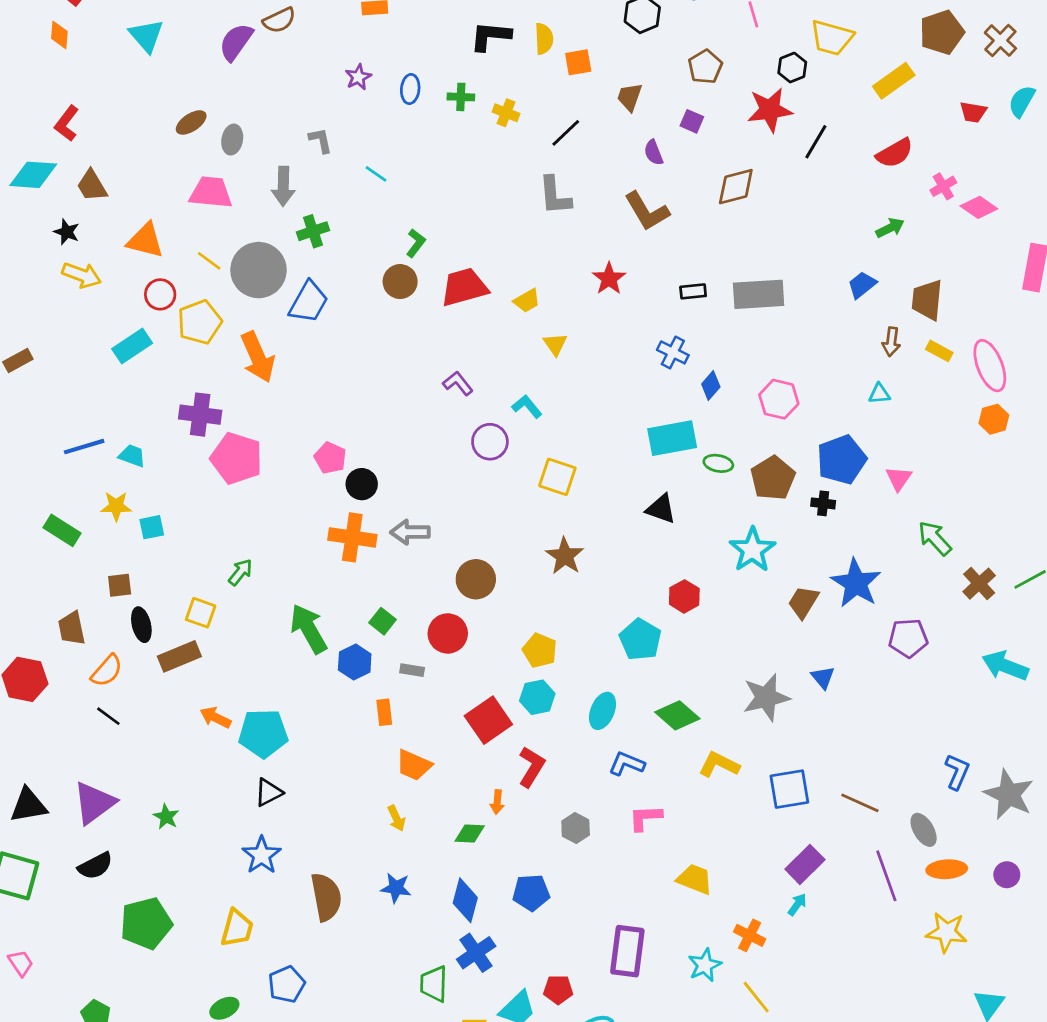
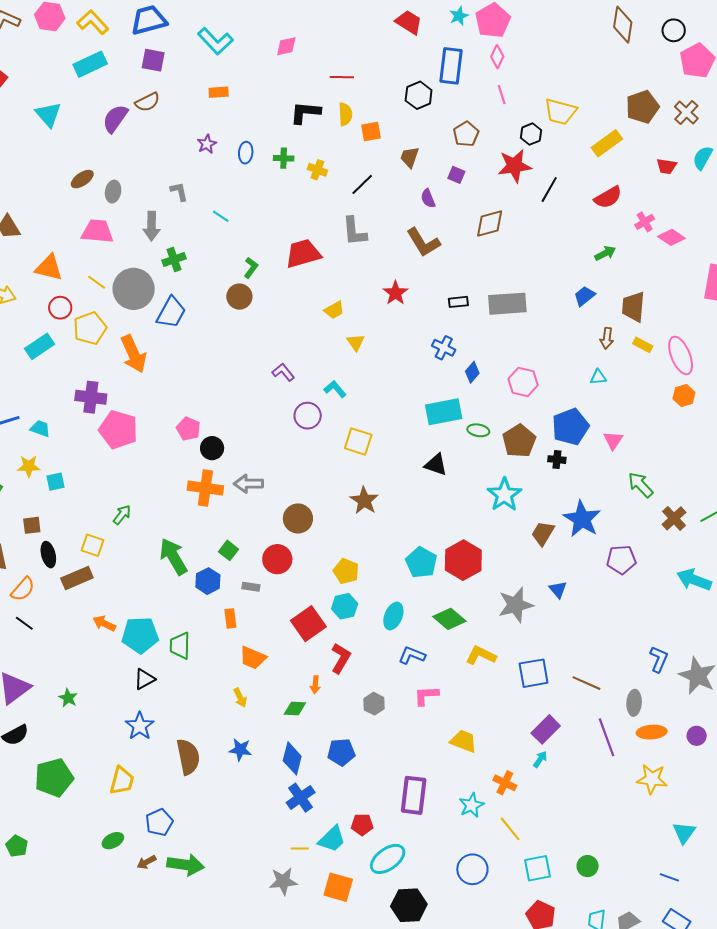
red trapezoid: (464, 287) -> (303, 254), moved
red hexagon: (684, 596) -> (463, 560), moved, size x1.6
gray ellipse: (924, 830) -> (634, 703), turned 35
green trapezoid: (434, 984) -> (180, 646), moved

